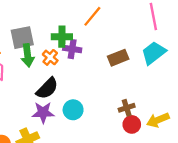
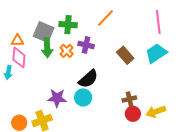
green cross: (62, 37) -> (68, 25), moved
gray square: (22, 38) -> (44, 32), turned 30
brown rectangle: (118, 58) -> (125, 55), turned 66
black semicircle: (47, 88) -> (88, 79), moved

